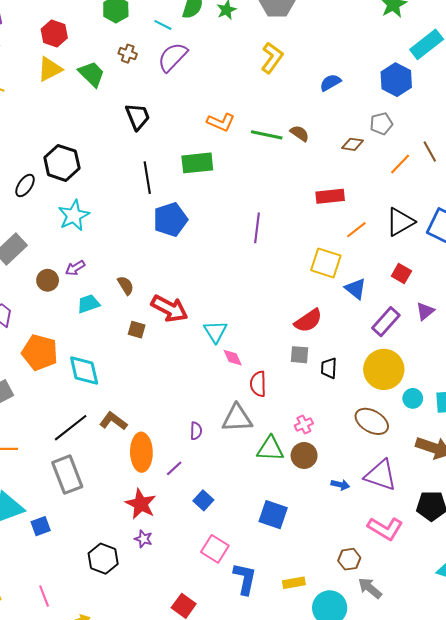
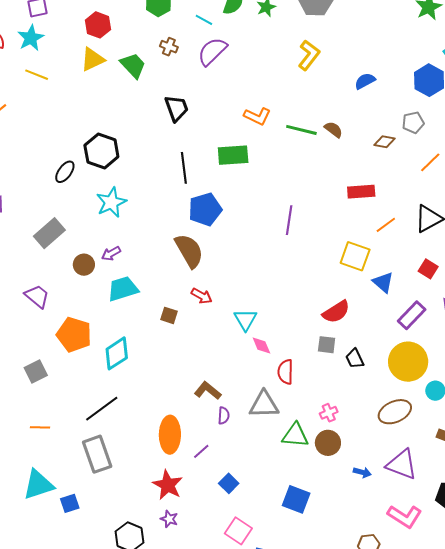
brown semicircle: (126, 285) -> (189, 251), moved, size x1.8
cyan trapezoid: (88, 304) -> (123, 289), size x1.4
red arrow: (169, 309) -> (202, 296), size x0.6
black trapezoid: (329, 368) -> (355, 359), turned -30
cyan diamond: (84, 370) -> (117, 353), turned 68
brown L-shape: (113, 421) -> (208, 391), moved
brown ellipse: (372, 421) -> (395, 412), turned -56

